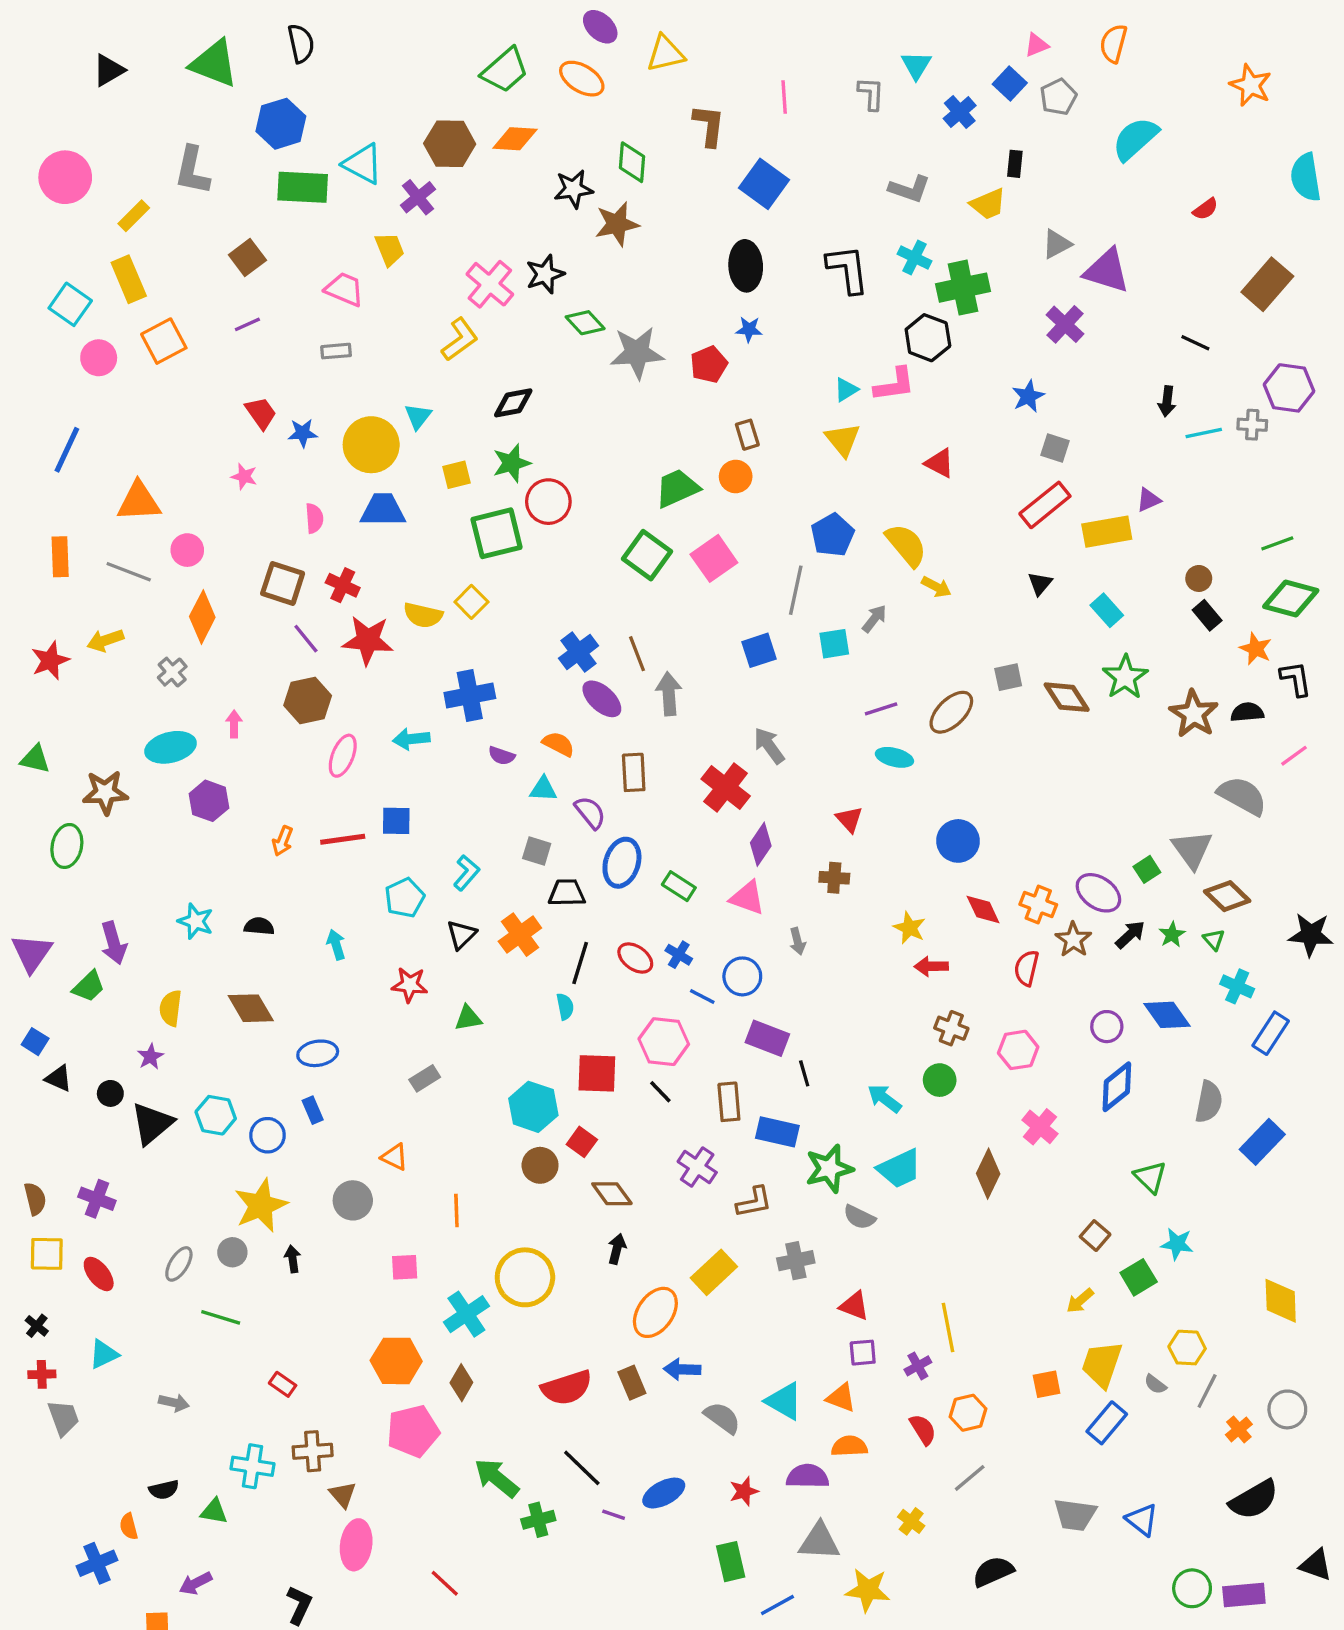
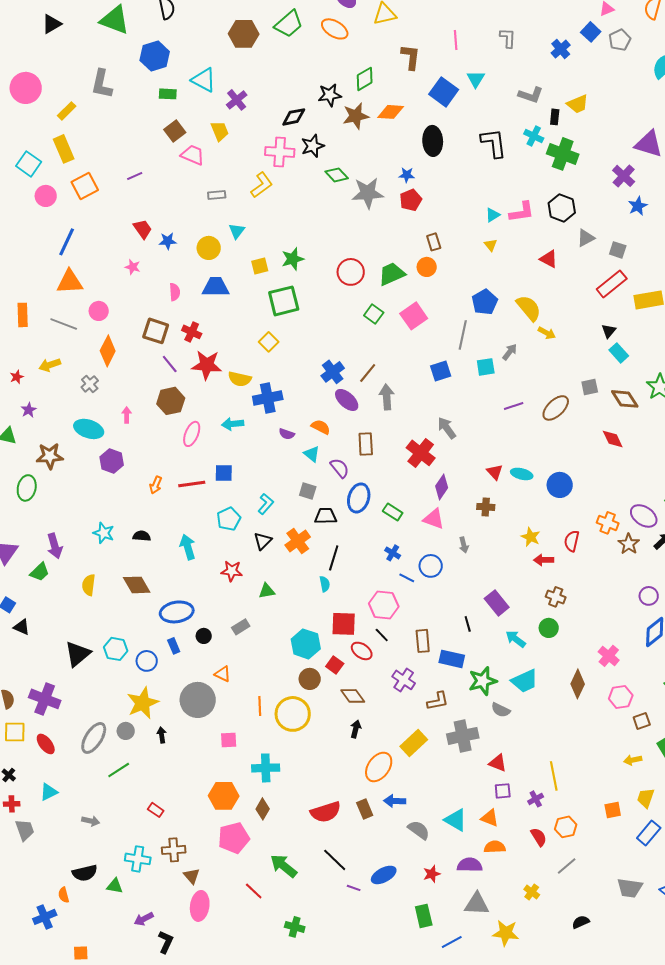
cyan triangle: (916, 65) -> (476, 79), moved
orange diamond: (515, 139) -> (391, 112), moved
brown hexagon: (450, 144) -> (244, 34), moved
green diamond: (632, 162) -> (365, 79), turned 55
black rectangle: (1015, 164) -> (555, 117), moved
green rectangle: (303, 187) -> (168, 94), size x0.6
gray triangle: (1057, 244) -> (586, 238), moved
brown square: (247, 257) -> (175, 131), moved
pink cross: (490, 284) -> (280, 152), turned -36
green cross: (963, 288) -> (563, 154), turned 32
blue star: (749, 329) -> (407, 175), moved
black hexagon: (928, 338) -> (562, 208), moved
gray rectangle: (336, 351) -> (217, 195), moved
blue star: (1028, 396) -> (638, 206), moved
black diamond: (513, 403) -> (294, 117), moved
yellow triangle: (843, 440) -> (491, 245), size x0.6
yellow circle: (371, 445) -> (209, 248), size x0.7
blue line: (67, 450) -> (67, 242), moved
red circle: (548, 502) -> (351, 272), moved
green square: (647, 555) -> (374, 314), size x0.7
cyan rectangle: (1107, 610) -> (619, 353), moved
yellow semicircle: (423, 615) -> (240, 379), moved
brown line: (637, 654) -> (368, 373), turned 60
red star: (50, 660) -> (17, 377), size x0.6
cyan ellipse: (171, 747) -> (89, 429), turned 32
cyan ellipse: (894, 757) -> (522, 474), moved
cyan triangle: (543, 789) -> (312, 454), turned 36
red diamond: (983, 910) -> (613, 439), moved
cyan arrow: (336, 945) -> (188, 547), size x1.4
red ellipse: (635, 958) -> (362, 651), moved
red semicircle: (1027, 968) -> (572, 541), moved
purple rectangle: (767, 1038) -> (497, 603), moved, turned 30
pink hexagon: (1018, 1050) -> (621, 697), moved
blue ellipse: (318, 1053) -> (177, 612), size x1.4
purple star: (150, 1057) -> (29, 410), moved
black circle: (110, 1093) -> (204, 636), moved
purple cross: (97, 1199) -> (45, 699), size x1.4
gray circle: (353, 1200) -> (198, 700), size x1.5
brown square: (1095, 1236) -> (642, 721), turned 30
gray cross: (796, 1261) -> (463, 736), size x1.4
gray ellipse: (179, 1264) -> (94, 738), size x1.5
yellow circle: (525, 1277) -> (293, 714), moved
yellow arrow: (1080, 1301) -> (633, 760), turned 30
cyan cross: (466, 1314) -> (266, 768), turned 32
green line: (221, 1317) -> (119, 770), turned -50
yellow trapezoid: (1102, 1364) -> (646, 798), size x0.7
black semicircle: (164, 1490) -> (85, 873), size x1.4
green cross: (538, 1520) -> (295, 927), moved, turned 30
black semicircle: (993, 1572) -> (581, 922), size x0.7
purple arrow: (196, 1583) -> (144, 919), moved
red line: (445, 1583) -> (254, 891), moved

